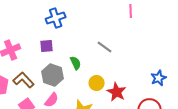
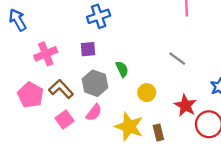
gray line: (105, 47) -> (177, 59), moved
red star: (117, 92) -> (185, 105), moved

